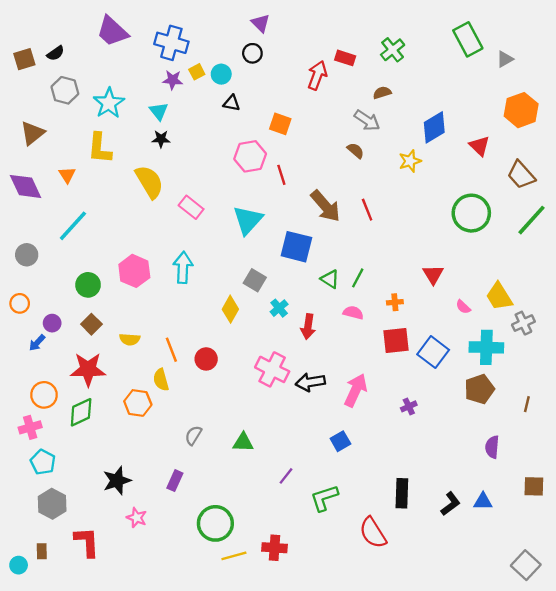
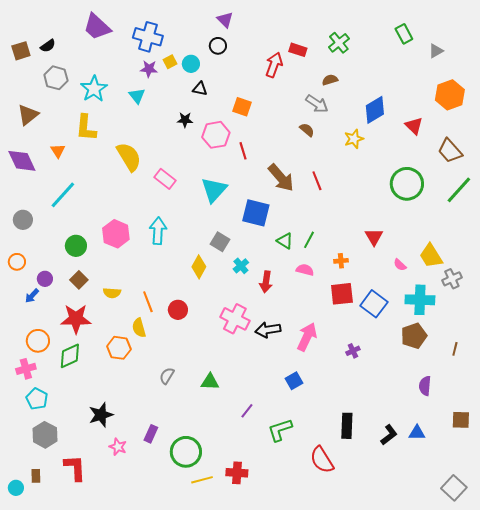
green rectangle: (468, 39) -> (404, 34), size x0.7
black star: (161, 139) -> (185, 120), moved
purple rectangle: (175, 481) -> (151, 434), moved

